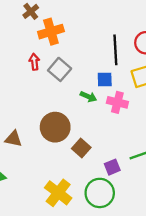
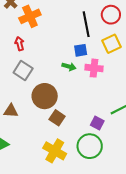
gray square: (60, 69) -> (23, 71), moved
brown square: (81, 148) -> (57, 118), moved
purple square: (112, 167) -> (97, 123), turned -32

